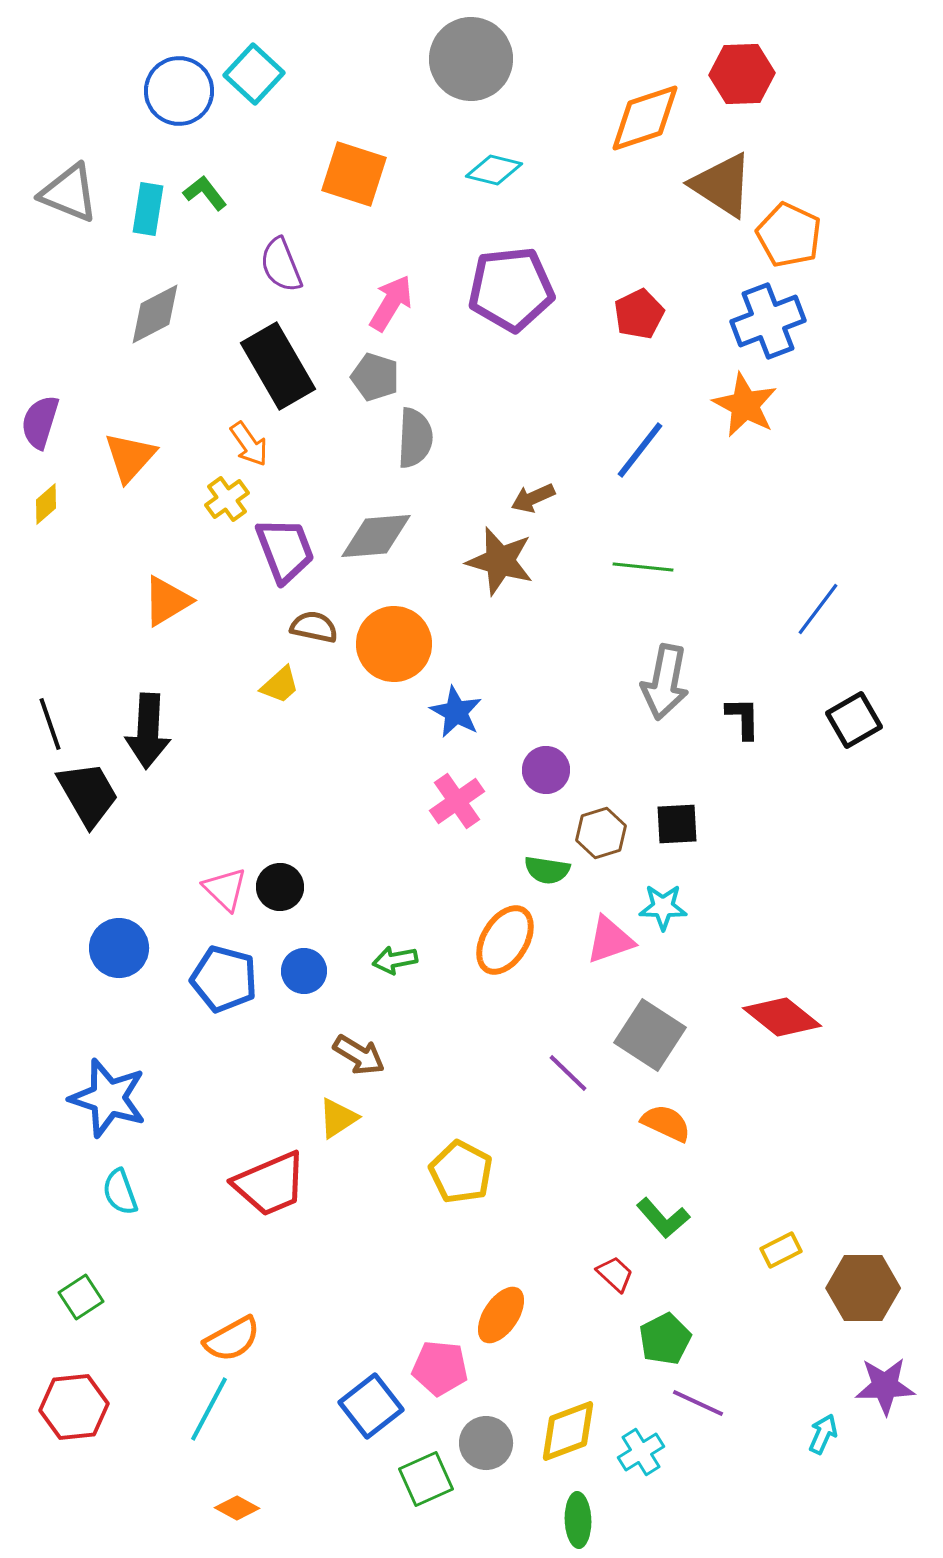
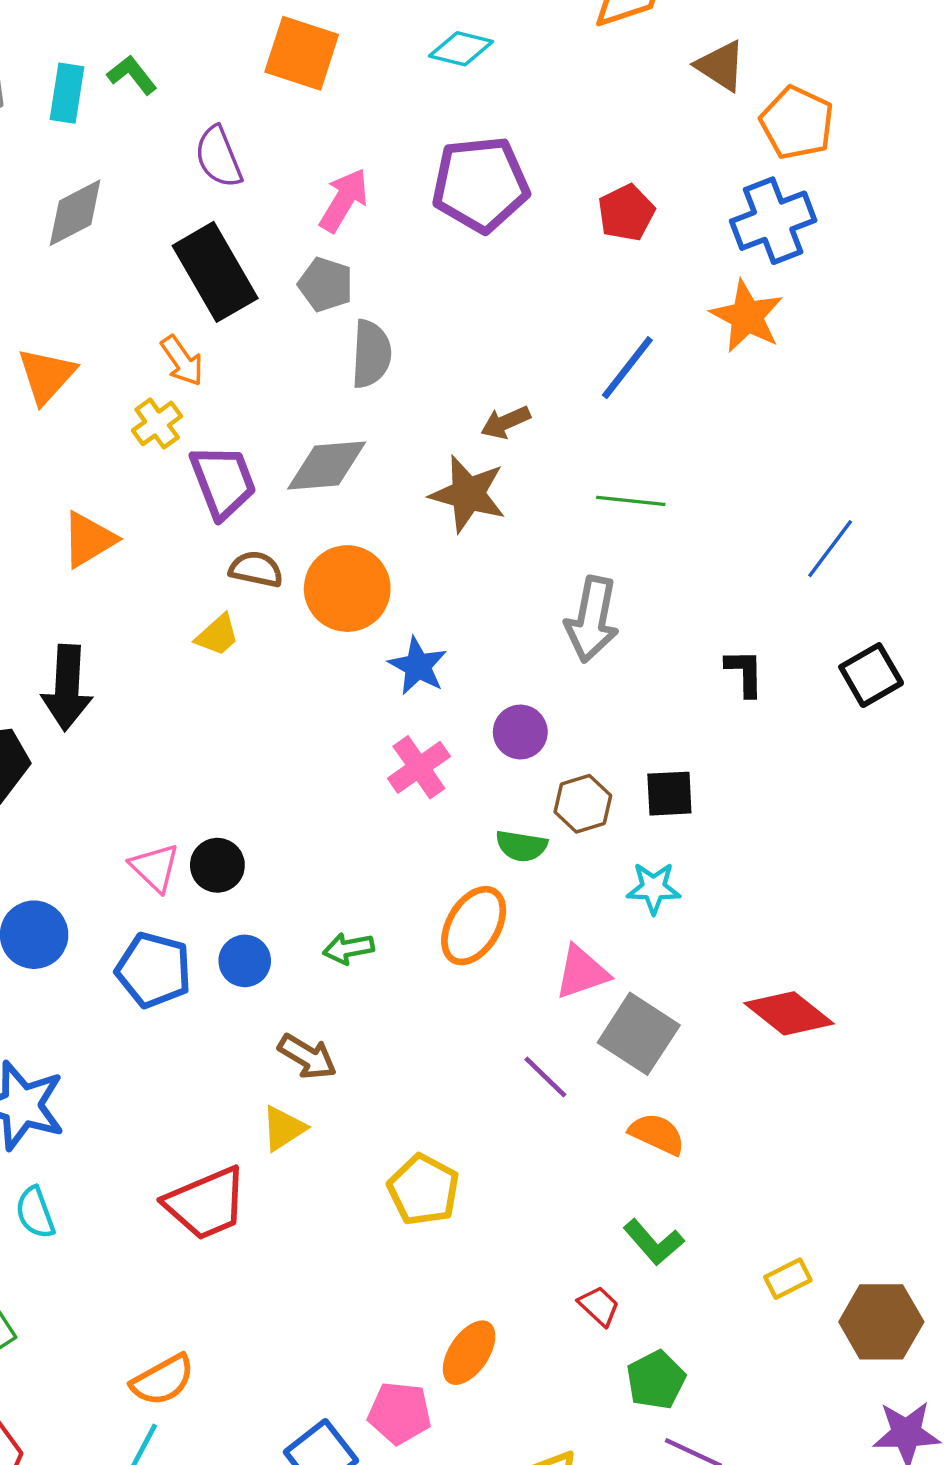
brown triangle: (722, 185) -> (721, 66), size x0.7
gray arrow: (665, 682) -> (592, 619), moved
pink triangle: (610, 940) -> (582, 972), moved

